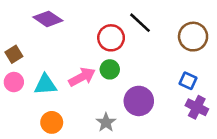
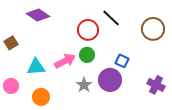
blue square: (188, 81) -> (122, 61), moved
pink circle: (14, 82) -> (11, 86), moved
gray star: (106, 122) -> (84, 85), moved

